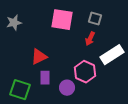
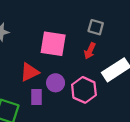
pink square: (62, 20) -> (53, 44), moved
purple circle: (67, 88) -> (56, 83), moved

